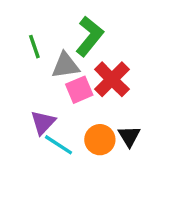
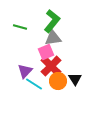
green line: (34, 47) -> (20, 27), turned -56
gray triangle: (65, 66) -> (53, 38), moved
red cross: (112, 79) -> (51, 66), moved

